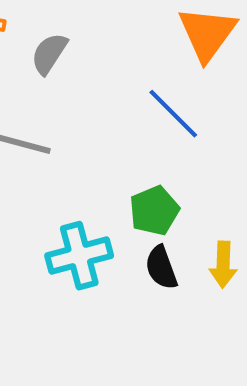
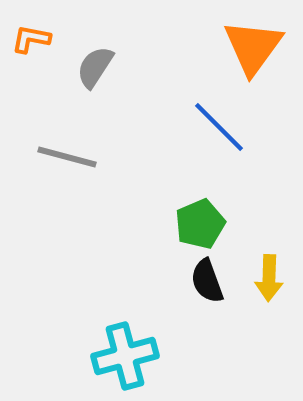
cyan cross: (79, 256) -> (125, 356), moved

